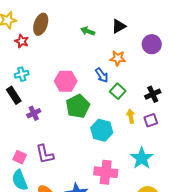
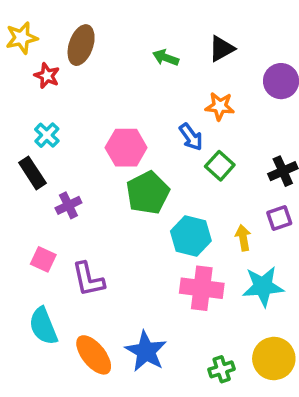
cyan cross: (22, 74) -> (47, 135), turned -32
yellow arrow: (131, 116) -> (243, 238), moved
pink square: (20, 157) -> (43, 259), moved
cyan star: (142, 158) -> (263, 286), turned 30
pink cross: (106, 172) -> (202, 288), moved

